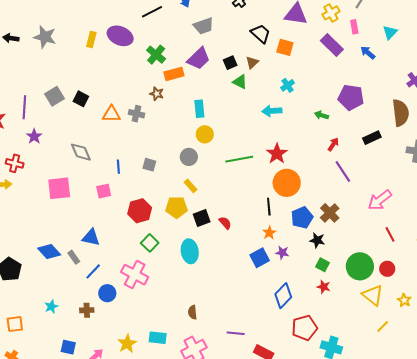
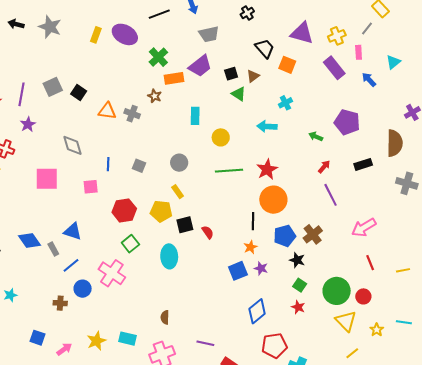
yellow circle: (205, 134) -> (221, 137), moved
cyan star: (51, 307) -> (10, 295), moved

